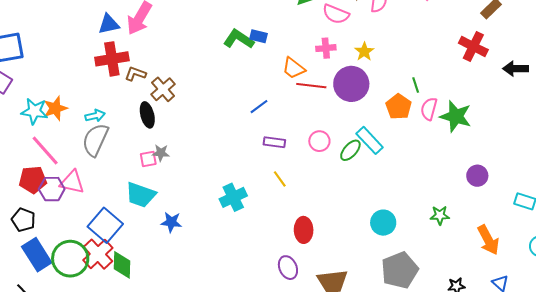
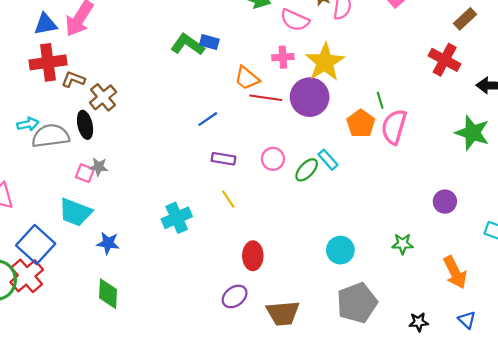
yellow star: (364, 52) -> (325, 62), size x1.8
pink semicircle: (429, 109) -> (394, 127), size x1.4
green star: (456, 116) -> (472, 133), moved
gray semicircle: (95, 140) -> (51, 136), moved, turned 56
cyan rectangle: (370, 140) -> (328, 160), size x0.7
pink square: (148, 159) -> (85, 173), turned 30
green diamond: (122, 265) -> (108, 294), moved
purple ellipse: (288, 268) -> (235, 296), turned 75

